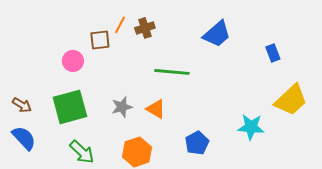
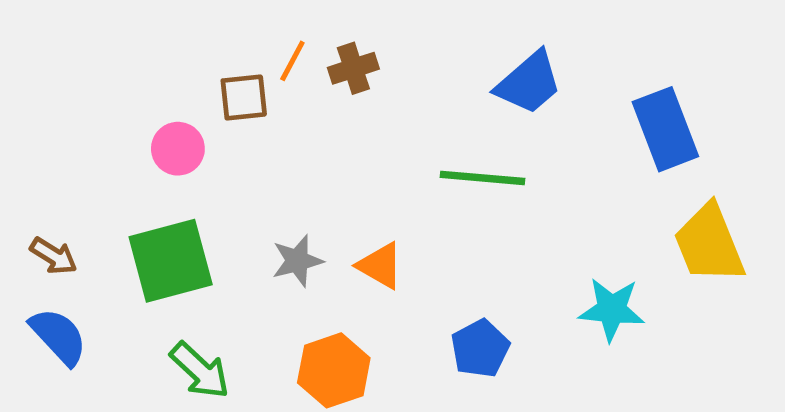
blue rectangle: (273, 53) -> (665, 129), size x1.8
green line: (172, 72) -> (483, 178), moved
yellow trapezoid: (291, 100) -> (709, 244), turned 111

